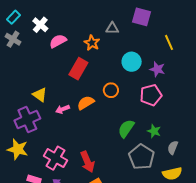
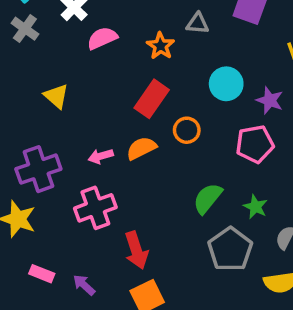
red rectangle: (78, 69) -> (152, 99), moved
yellow triangle: (40, 95) -> (56, 96), moved
pink cross: (55, 158) -> (95, 208), moved, turned 35

